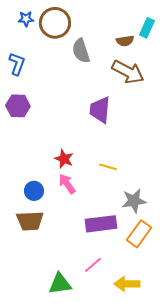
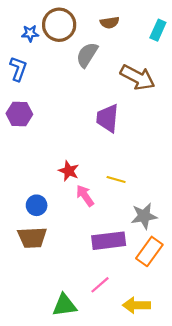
blue star: (26, 19) -> (30, 33), moved
brown semicircle: (125, 41) -> (110, 23), moved
gray semicircle: (81, 51) -> (87, 55), turned 50
pink arrow: (67, 184) -> (85, 196), moved

